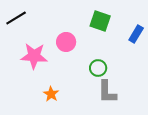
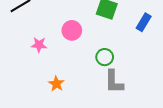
pink star: (34, 56) -> (39, 45), size x0.6

